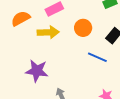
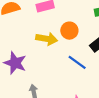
yellow arrow: (48, 32) -> (47, 39), moved

